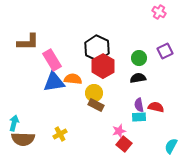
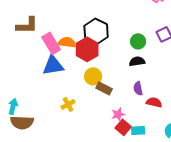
red hexagon: (103, 66) -> (87, 49), moved
orange semicircle: (73, 79) -> (67, 42), moved
brown rectangle: (96, 105) -> (104, 88), moved
red semicircle: (156, 107) -> (154, 102), moved
cyan rectangle: (139, 117) -> (138, 130), moved
yellow cross: (60, 134) -> (68, 104), moved

